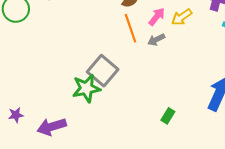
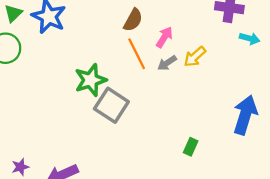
yellow arrow: (182, 17) -> (195, 57), moved
green star: (86, 88) -> (91, 80), moved

